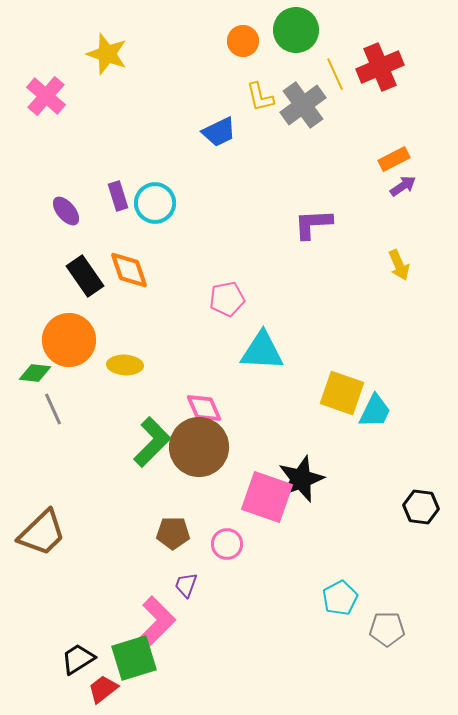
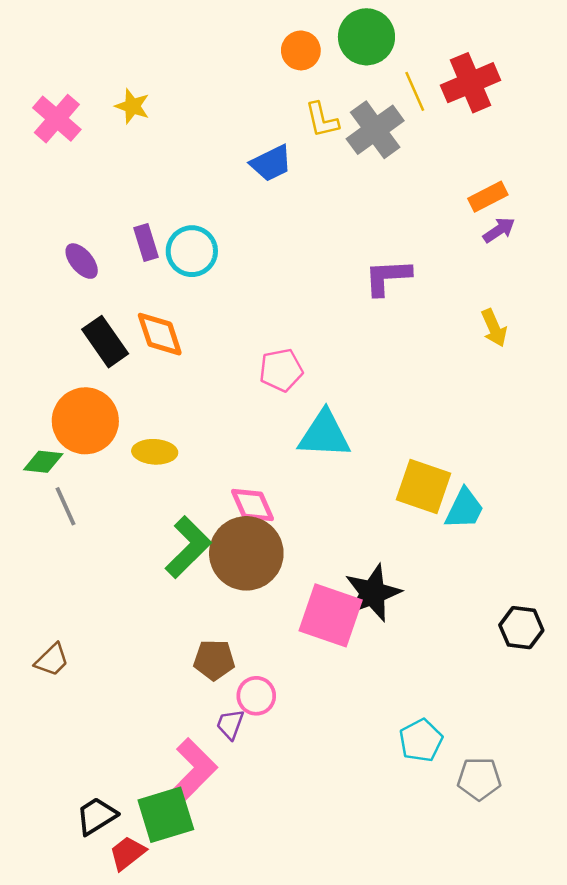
yellow star: (107, 54) -> (132, 106), moved, size x0.7
brown trapezoid: (42, 533) -> (52, 660), size x0.6
pink circle: (227, 544) -> (256, 696), moved

